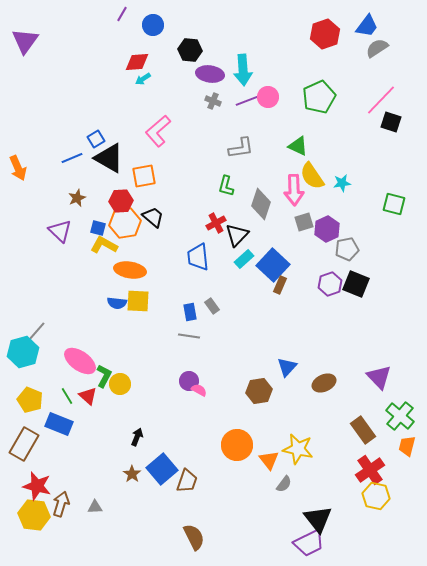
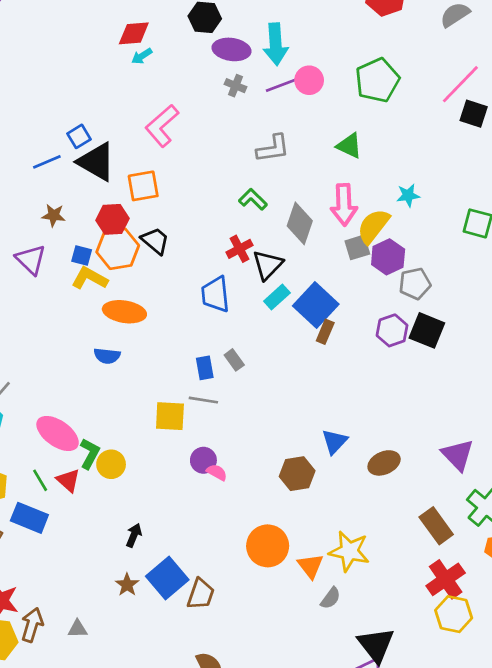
yellow semicircle: (312, 176) -> (373, 226), moved, turned 72
green L-shape: (226, 186) -> (253, 199), turned 120
brown star: (77, 198) -> (54, 215), turned 30
yellow square: (138, 301) -> (170, 416), moved

